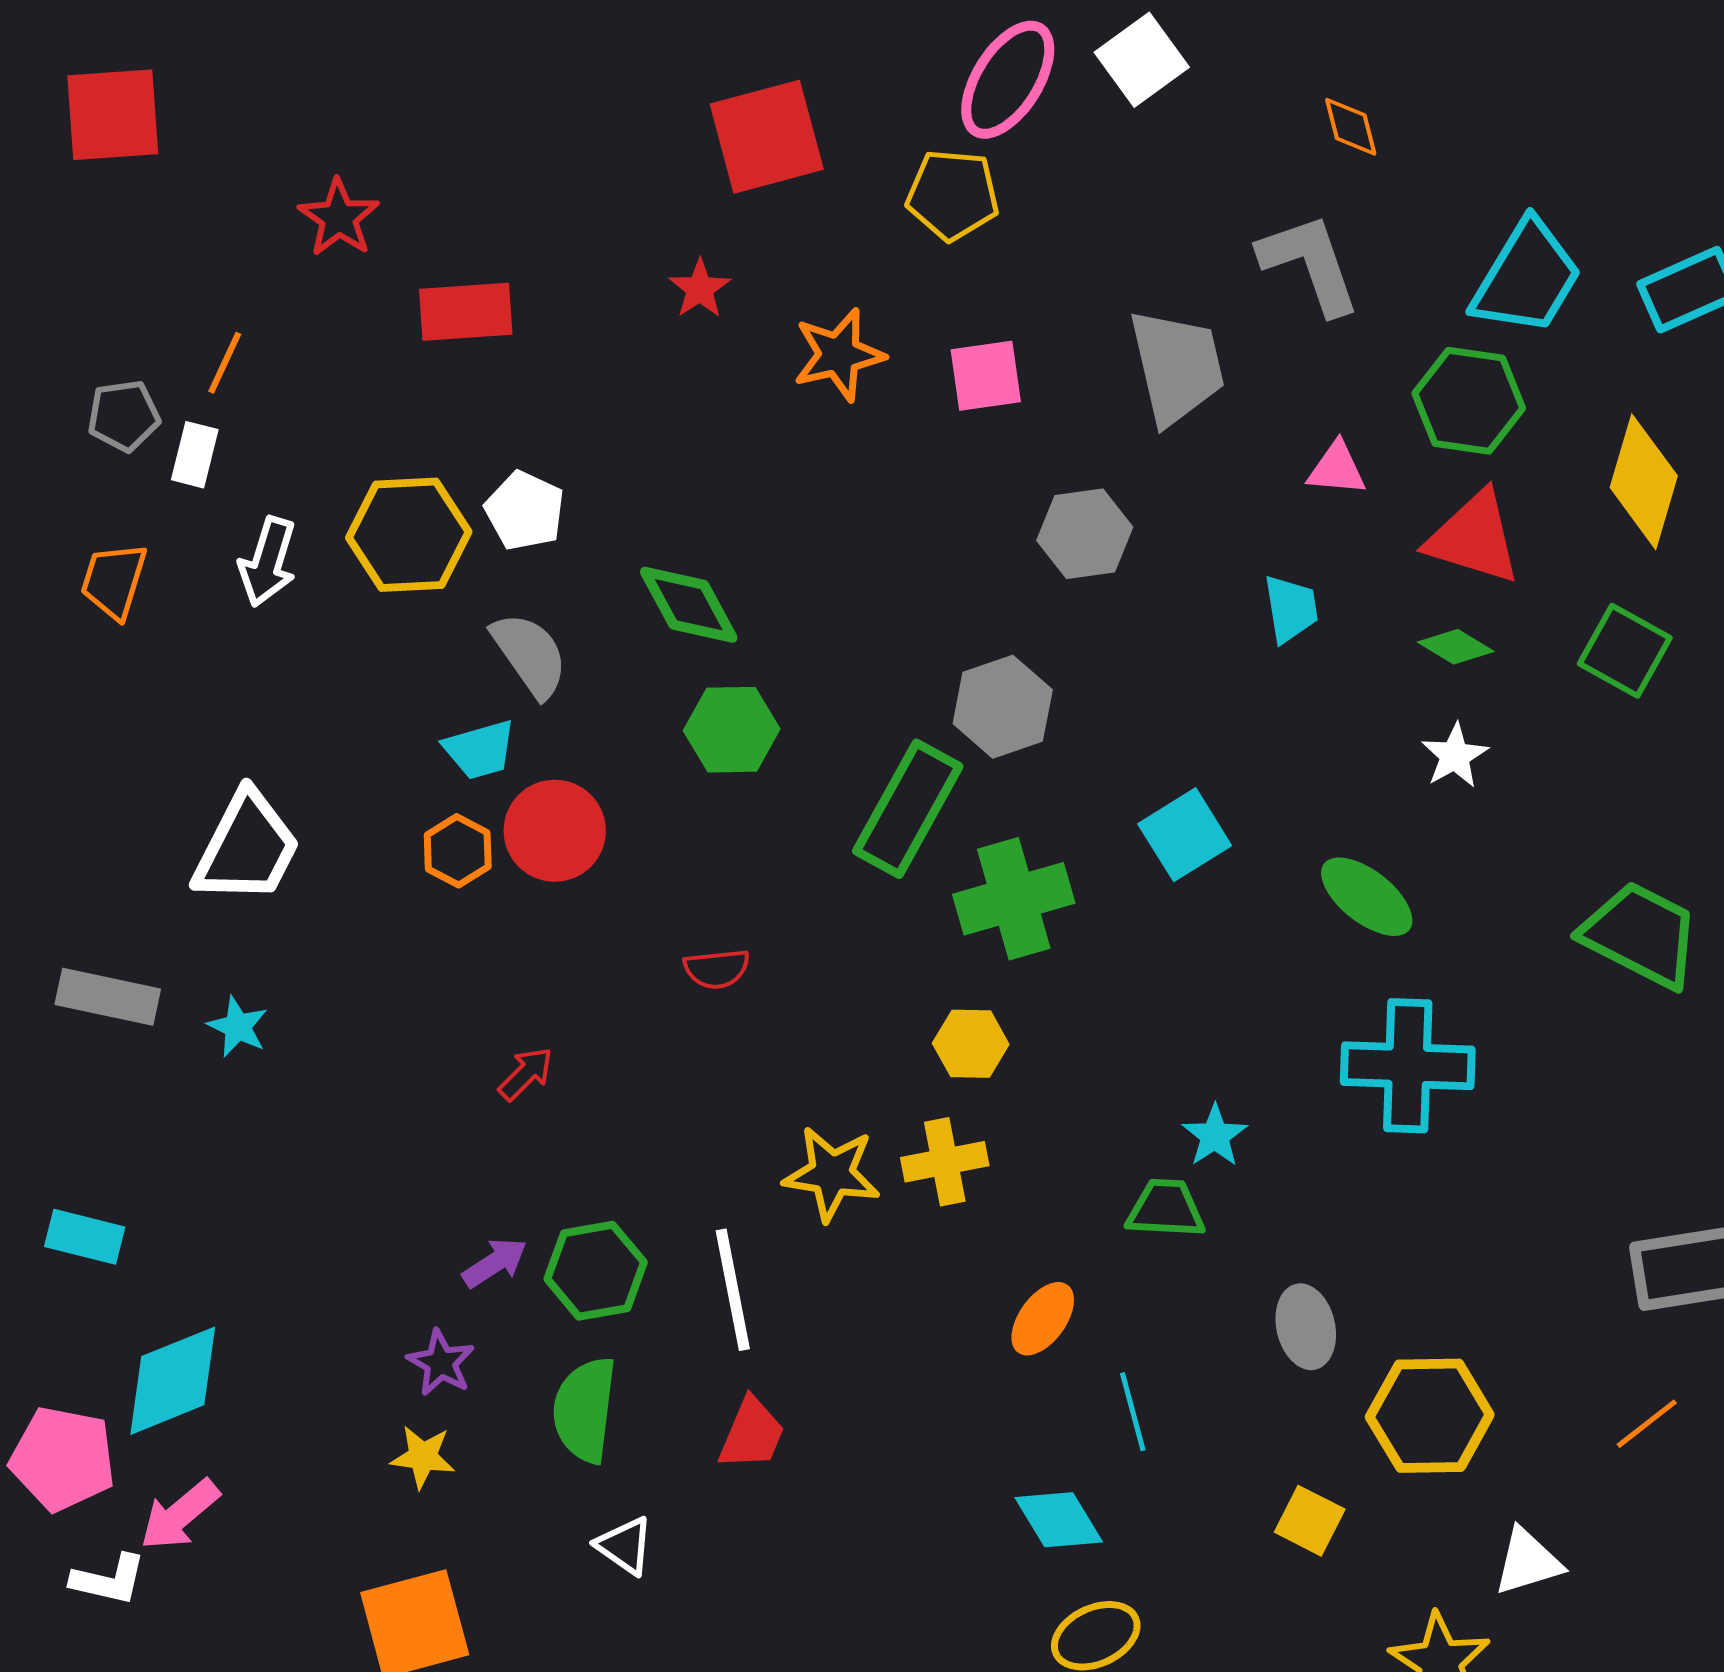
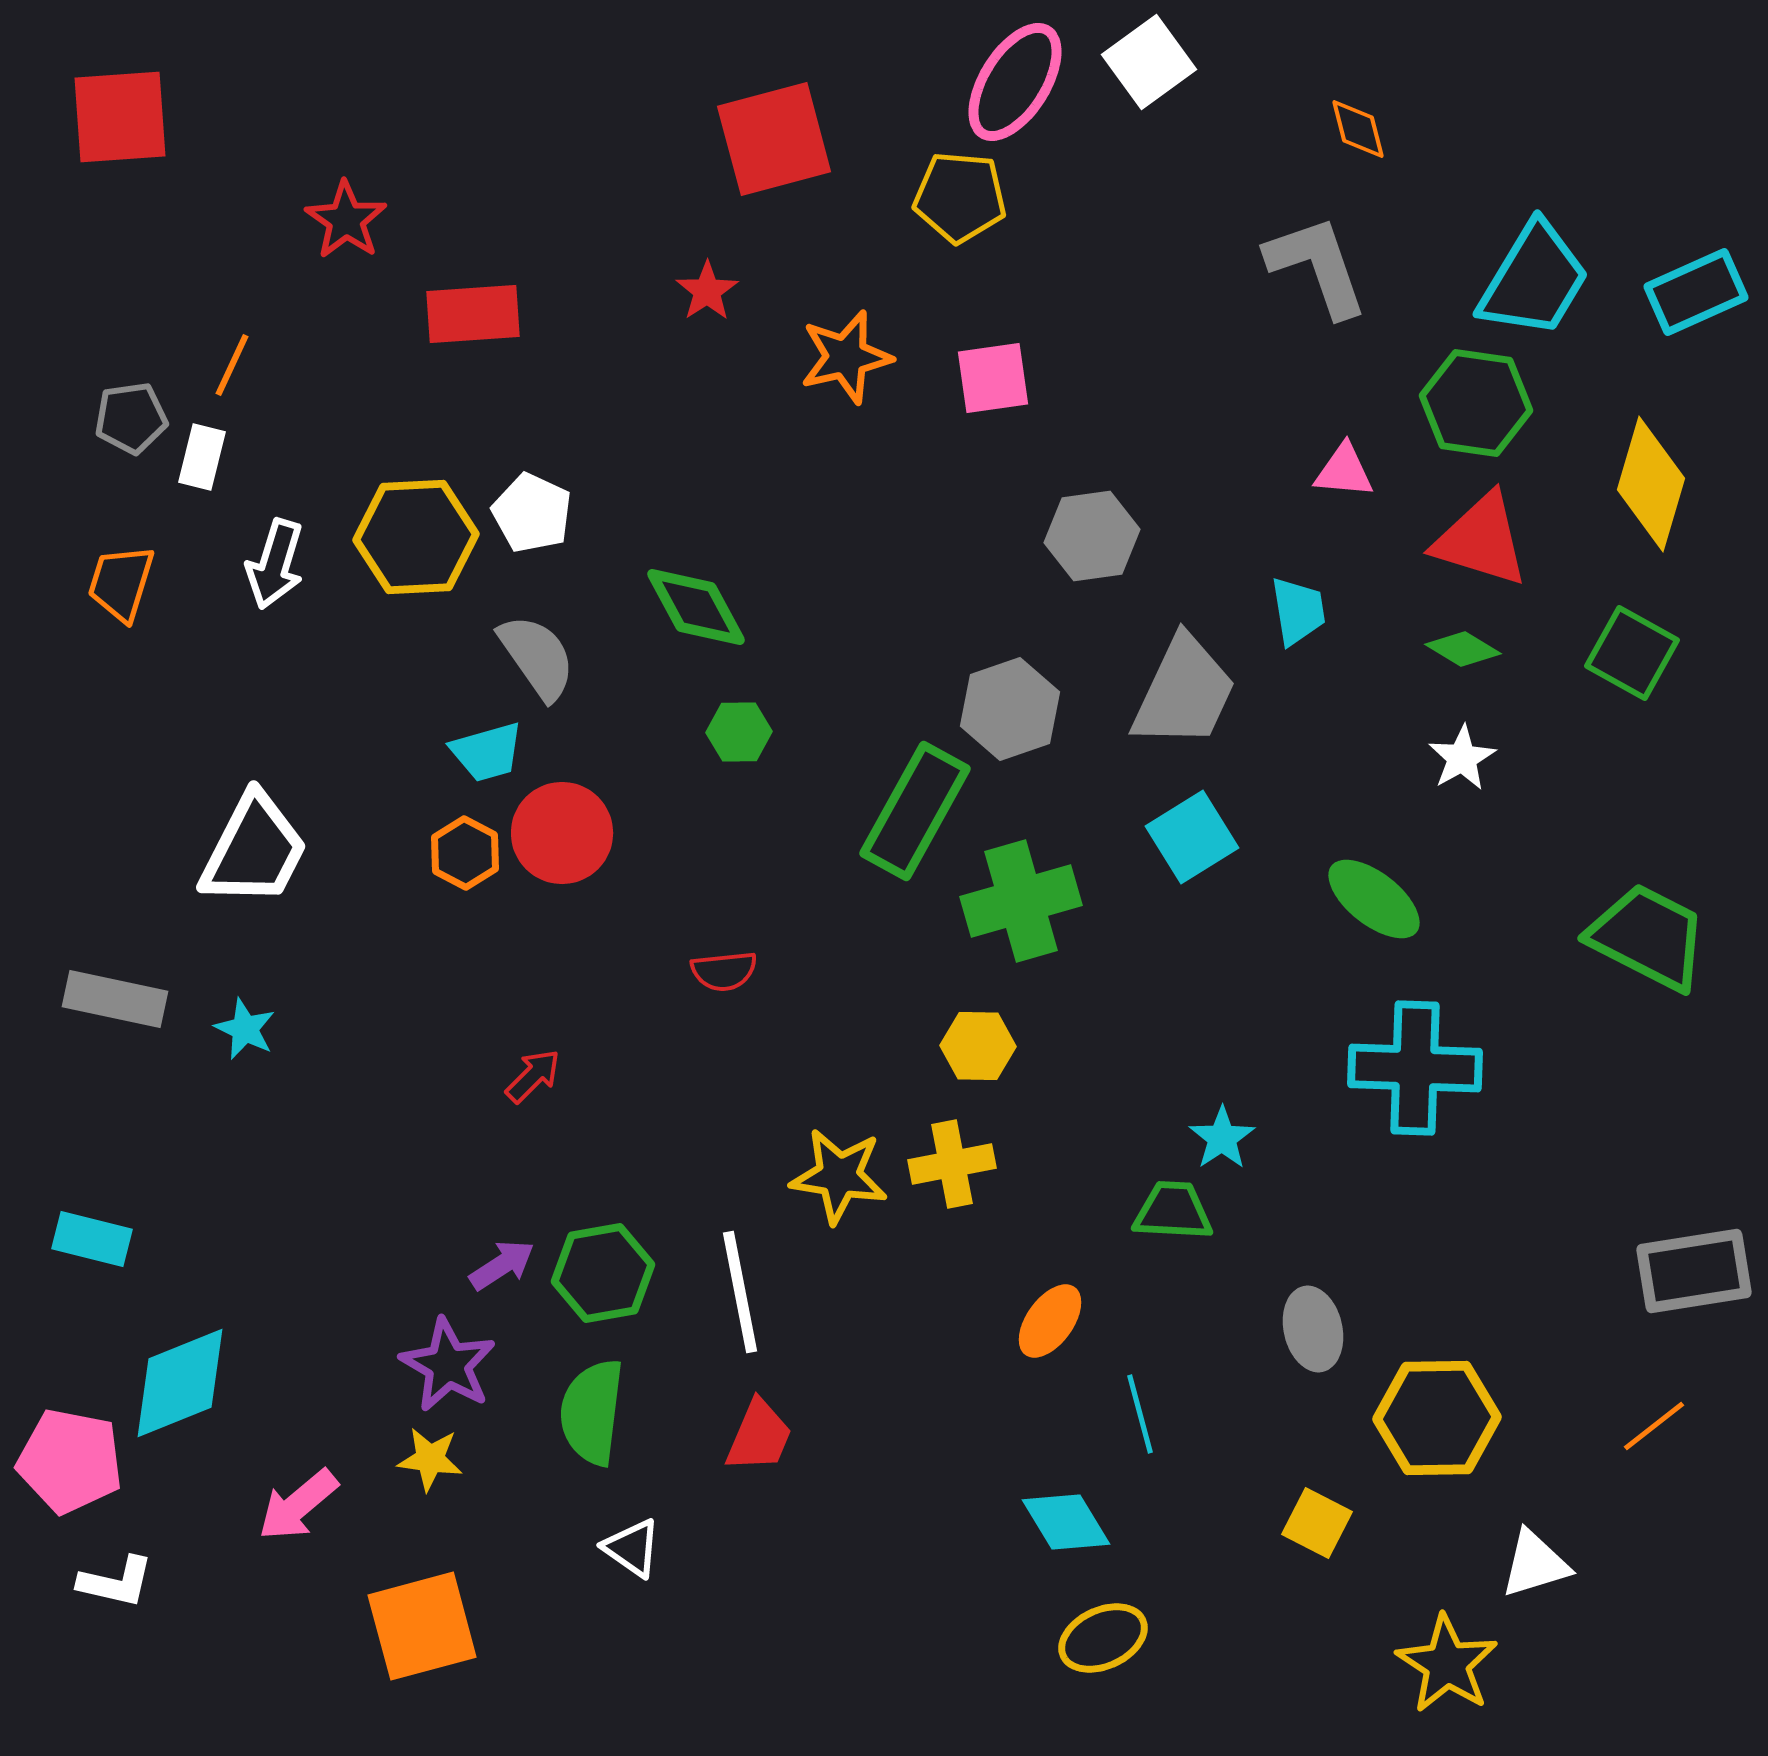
gray trapezoid: (1177, 367) -> (1184, 692), moved, turned 38
green hexagon: (732, 730) -> (739, 732), size x0.7
purple star: (441, 1363) -> (448, 1365), size x1.4
pink arrow: (180, 1515) -> (298, 1505), moved

